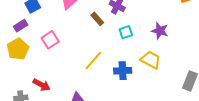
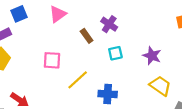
pink square: (50, 40) -> (52, 60), moved, turned 30
yellow trapezoid: (151, 60) -> (160, 86), moved

